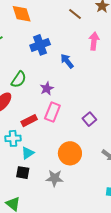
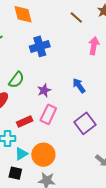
blue arrow: (67, 61) -> (79, 86), moved
purple square: (89, 119) -> (85, 123), size x1.5
orange circle: (70, 153) -> (43, 155), moved

